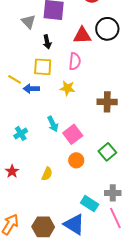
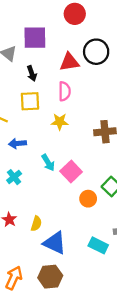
blue arrow: (31, 89) -> (17, 143), moved
orange circle: (76, 160) -> (88, 199), moved
yellow semicircle: (47, 174) -> (36, 224), moved
blue triangle: (74, 224) -> (55, 243), moved

